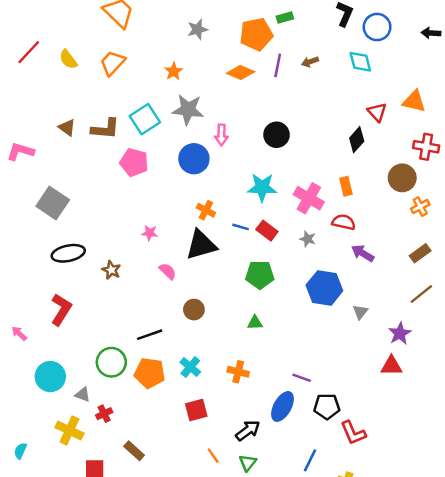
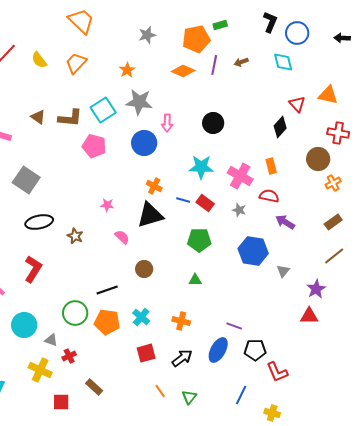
black arrow: (248, 430) -> (182, 358), moved

